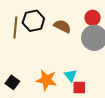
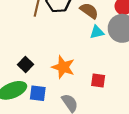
cyan triangle: (71, 75) -> (97, 32), moved, turned 48

